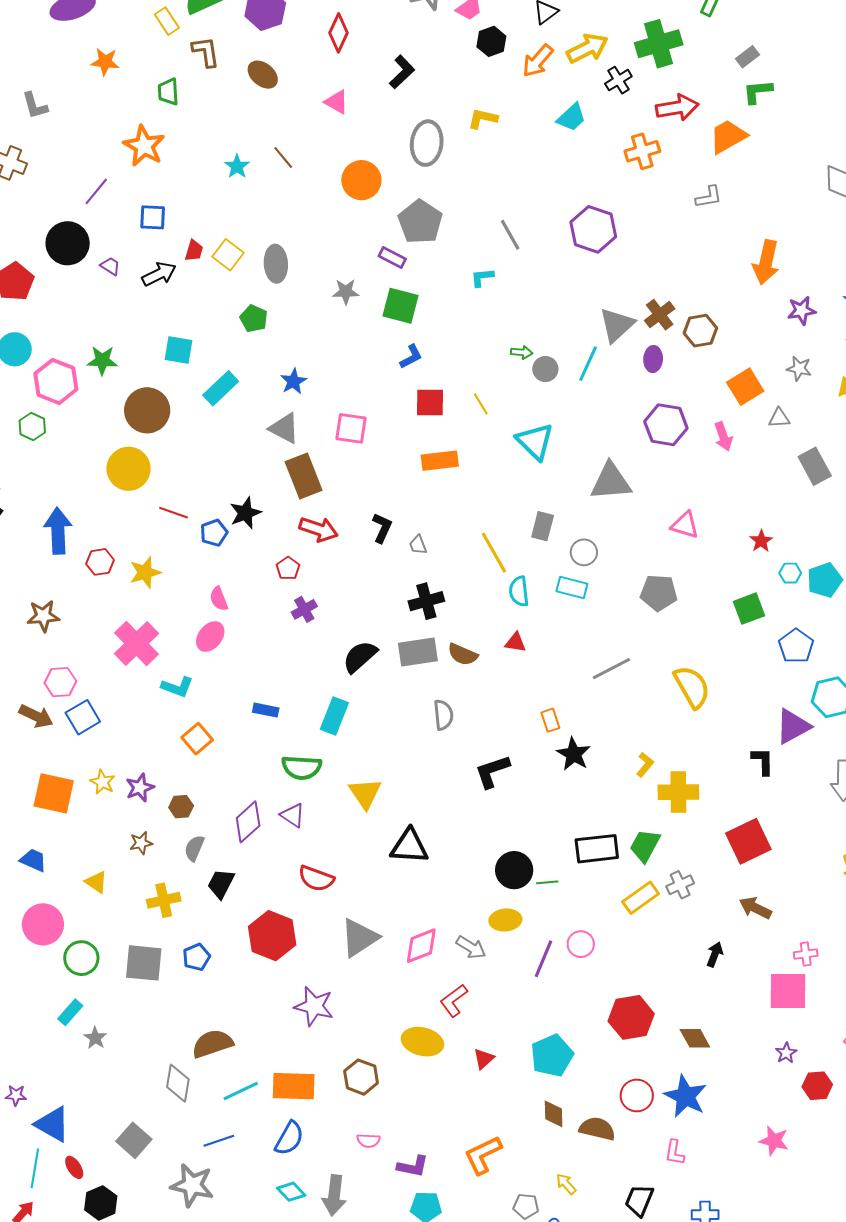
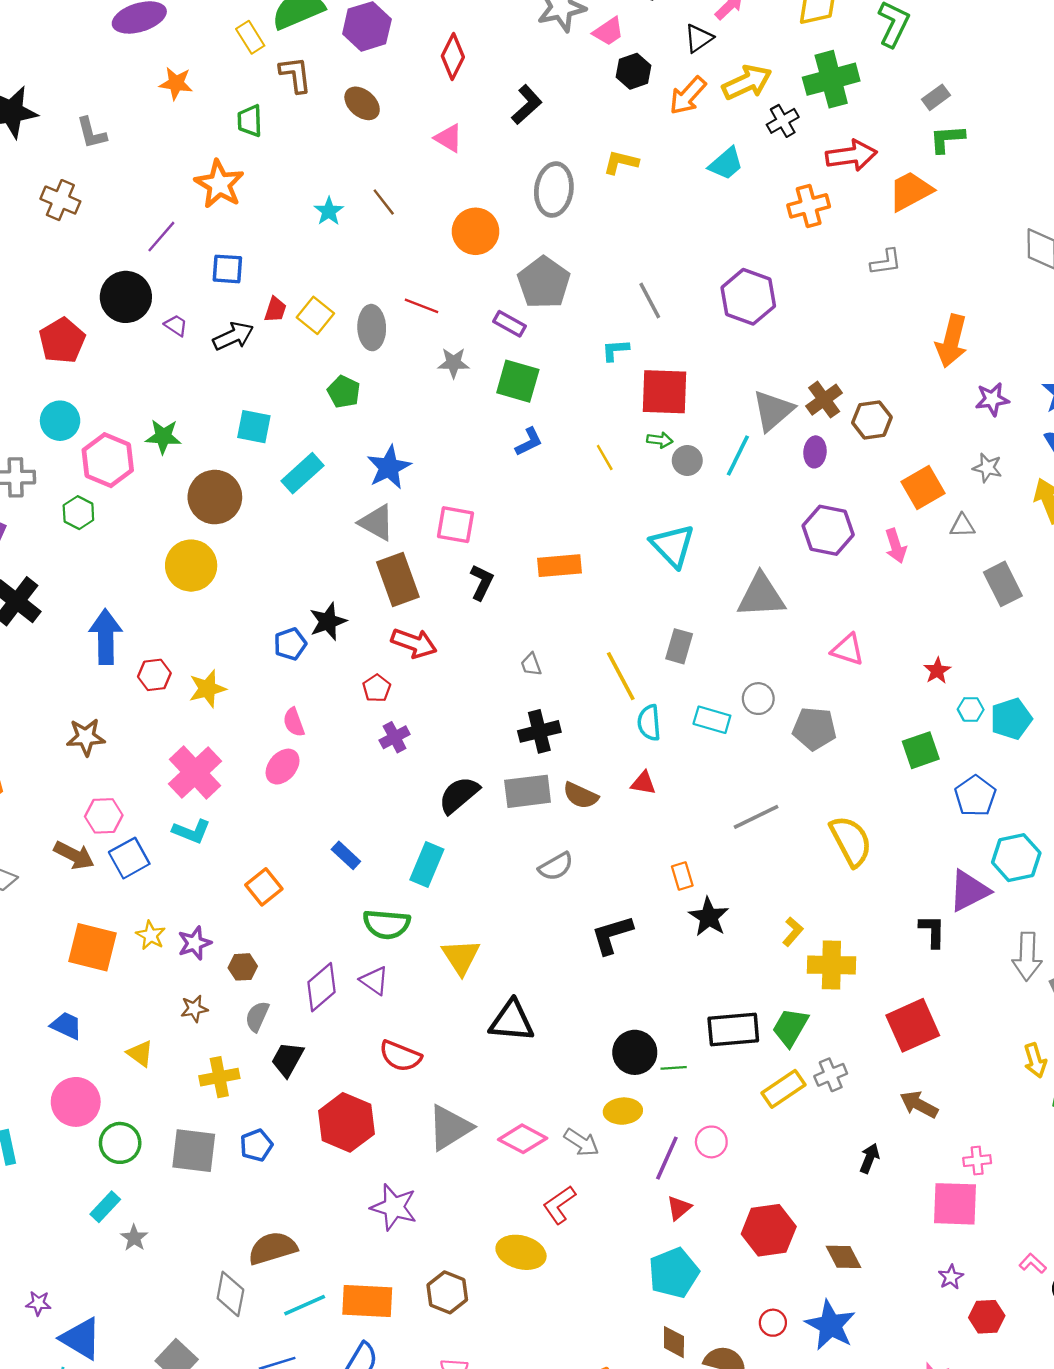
blue star: (293, 381) -> (389, 467), size x1.4
red square: (430, 402) -> (665, 392), moved, size x1.4
yellow line: (481, 404) -> (605, 458), moved
red line: (174, 513) -> (421, 306), moved
black L-shape: (382, 528) -> (482, 582), moved
gray circle: (584, 552) -> (758, 699), moved
cyan L-shape: (177, 687) -> (192, 831), moved
blue rectangle: (266, 710) -> (346, 855), turned 30
gray semicircle: (443, 715) -> (556, 866), turned 64
pink diamond: (421, 946) -> (523, 1139), turned 48
red triangle: (484, 1059) -> (679, 1208), moved
red circle: (637, 1095) -> (773, 1323), size x0.7

